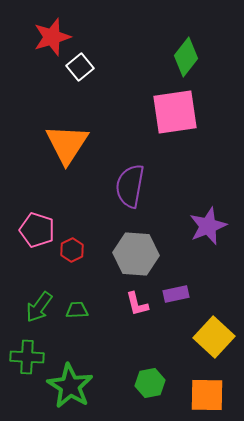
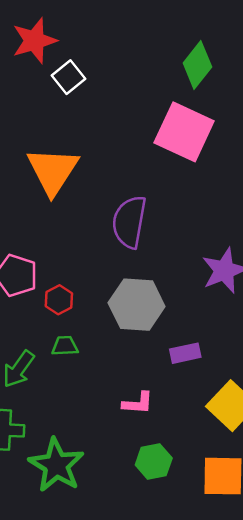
pink square: (175, 112) -> (184, 132), turned 33
pink L-shape: (137, 304) -> (138, 403), moved, turned -72
green trapezoid: (77, 310) -> (65, 346), moved

